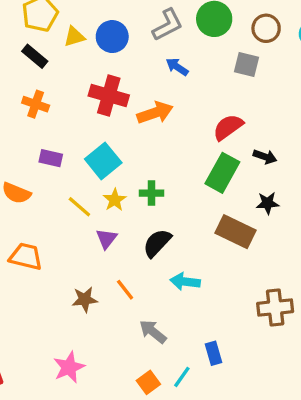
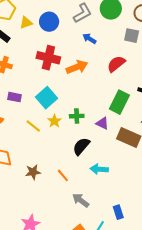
red semicircle: (228, 127) -> (116, 64), moved
purple triangle: (106, 239) -> (102, 123), moved, turned -40
brown star: (85, 299) -> (33, 172), moved

